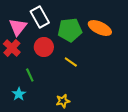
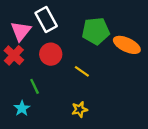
orange ellipse: (100, 28) -> (127, 45), moved
green pentagon: (70, 30) -> (96, 31), moved
yellow star: (63, 101) -> (80, 109), moved

